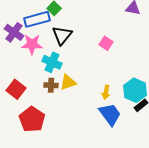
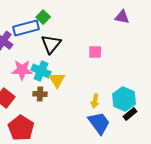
pink square: (106, 43) -> (95, 52), turned -32
pink star: (32, 44) -> (22, 70), moved
yellow triangle: (68, 82) -> (57, 80), moved, turned -42

